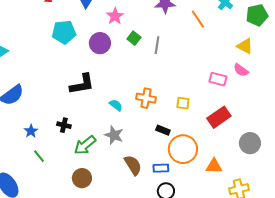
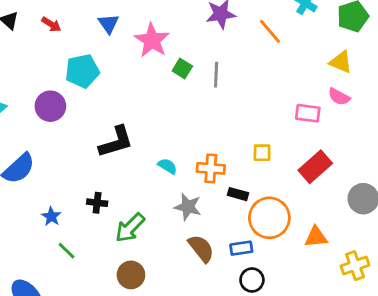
pink star: (115, 16) -> (152, 40), size x1.4
purple circle: (100, 43) -> (50, 106), moved
orange cross: (146, 98) -> (211, 168), moved
gray star: (114, 135) -> (188, 207), moved

